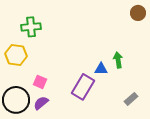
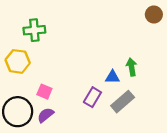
purple rectangle: (83, 87) -> (92, 97), size x0.7
gray rectangle: (131, 99) -> (123, 102), moved, size x1.5

